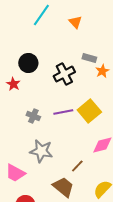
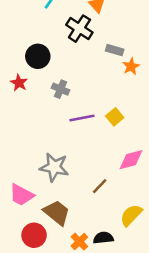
black cross: (64, 74) -> (79, 29), moved, turned -30
yellow square: (89, 111) -> (115, 117), size x0.6
gray cross: (33, 116) -> (60, 89), moved
brown trapezoid: (63, 187) -> (57, 213), moved

